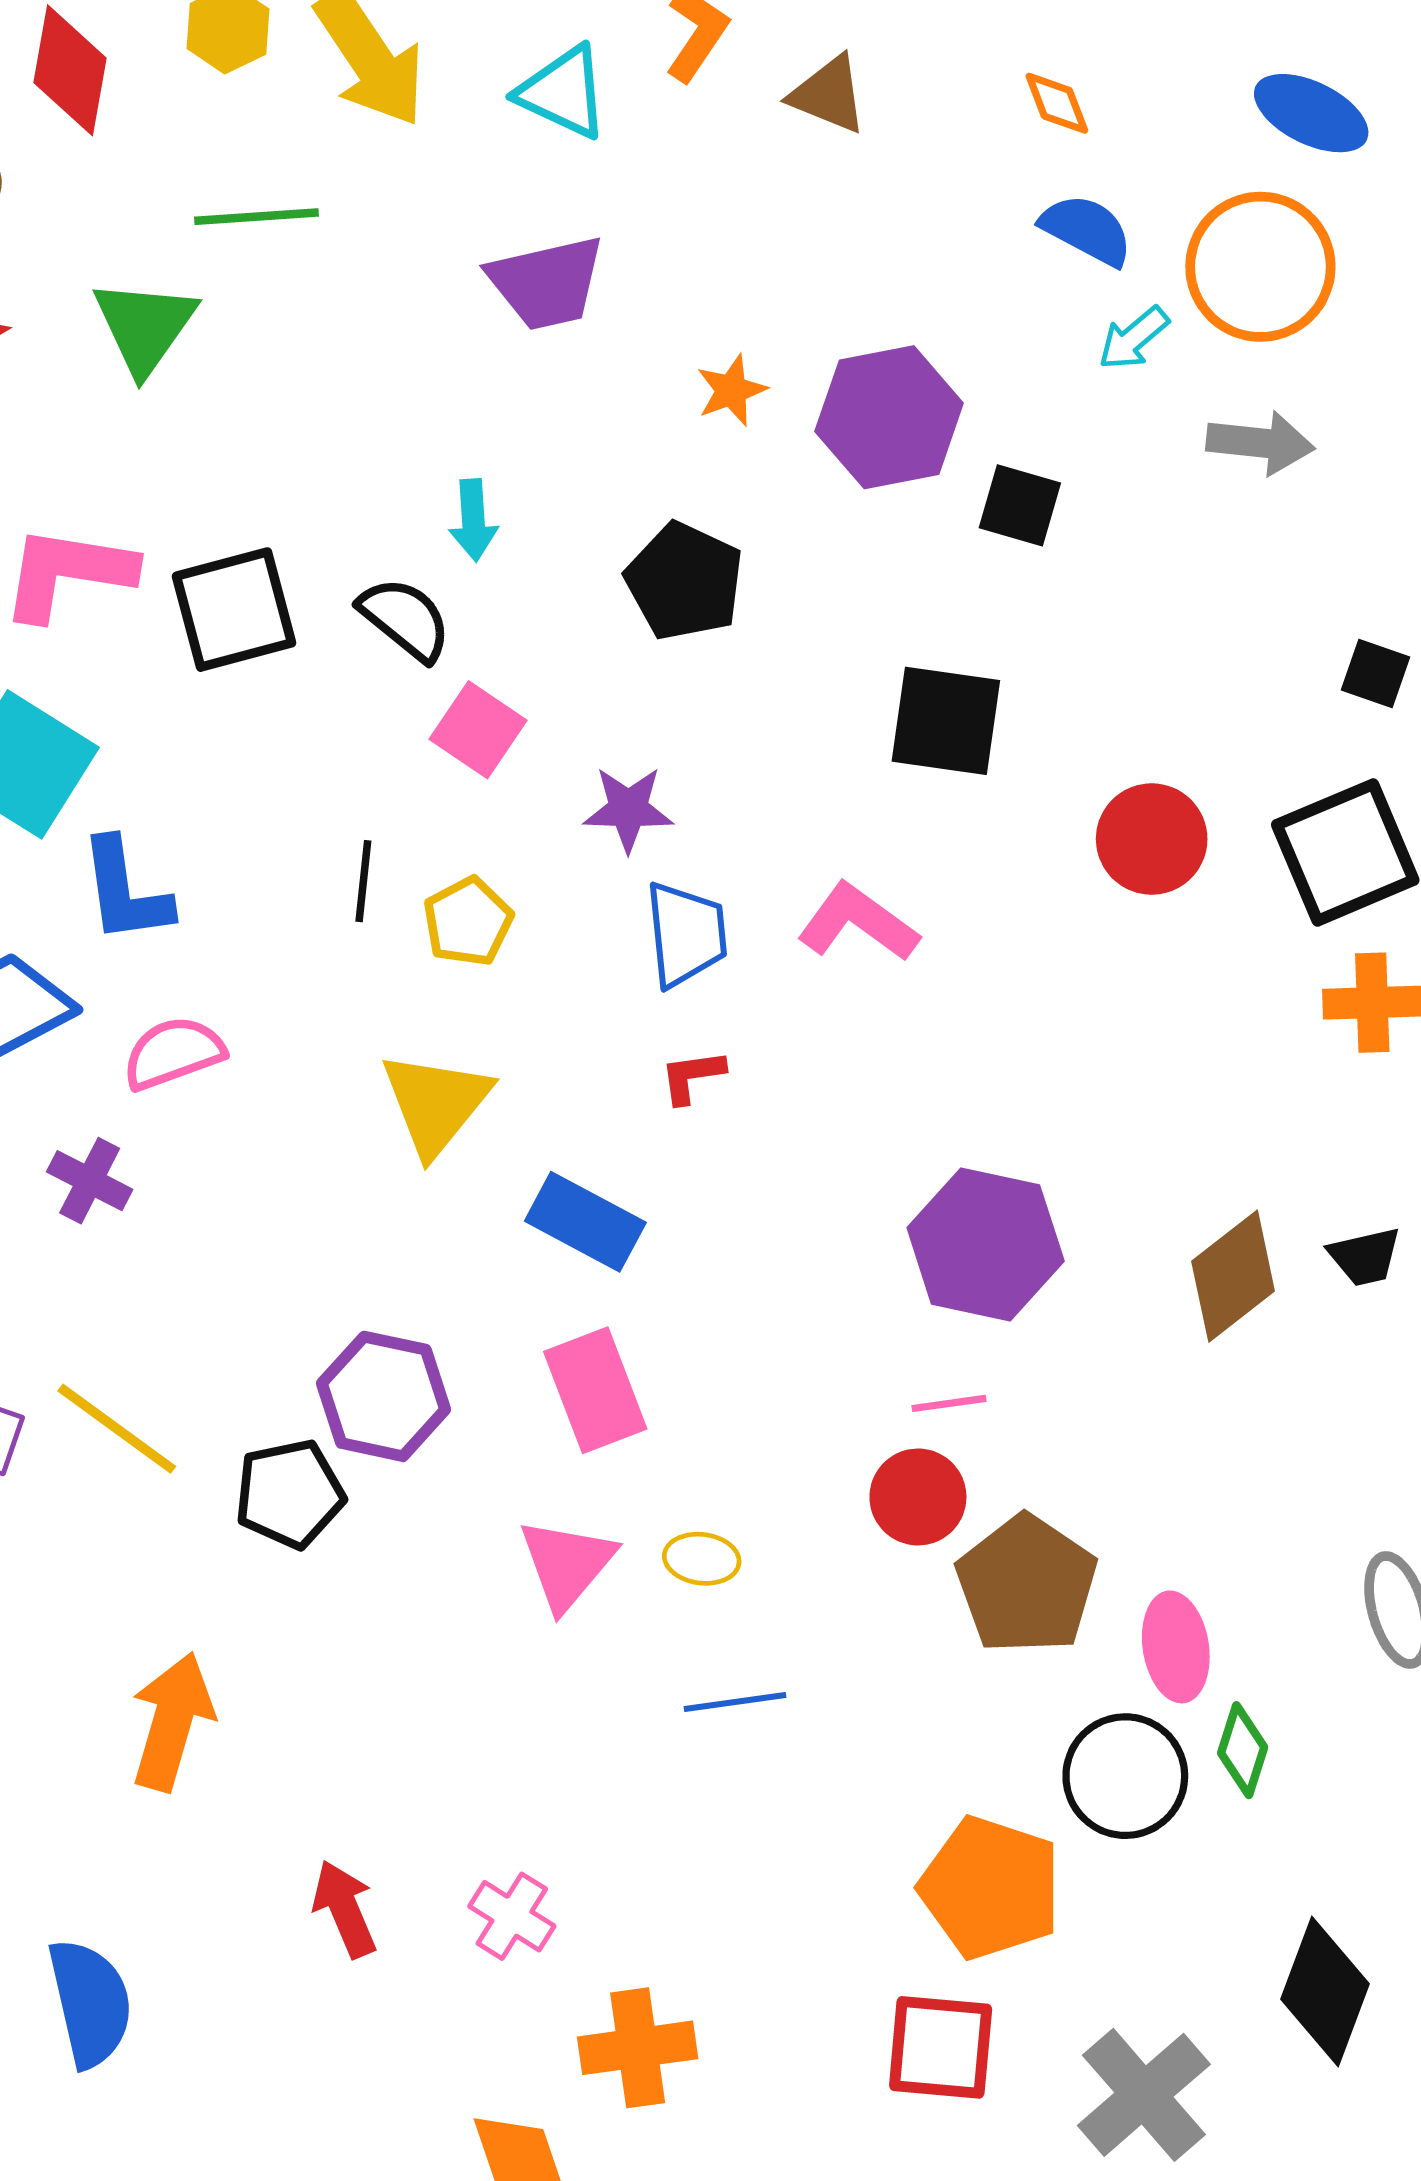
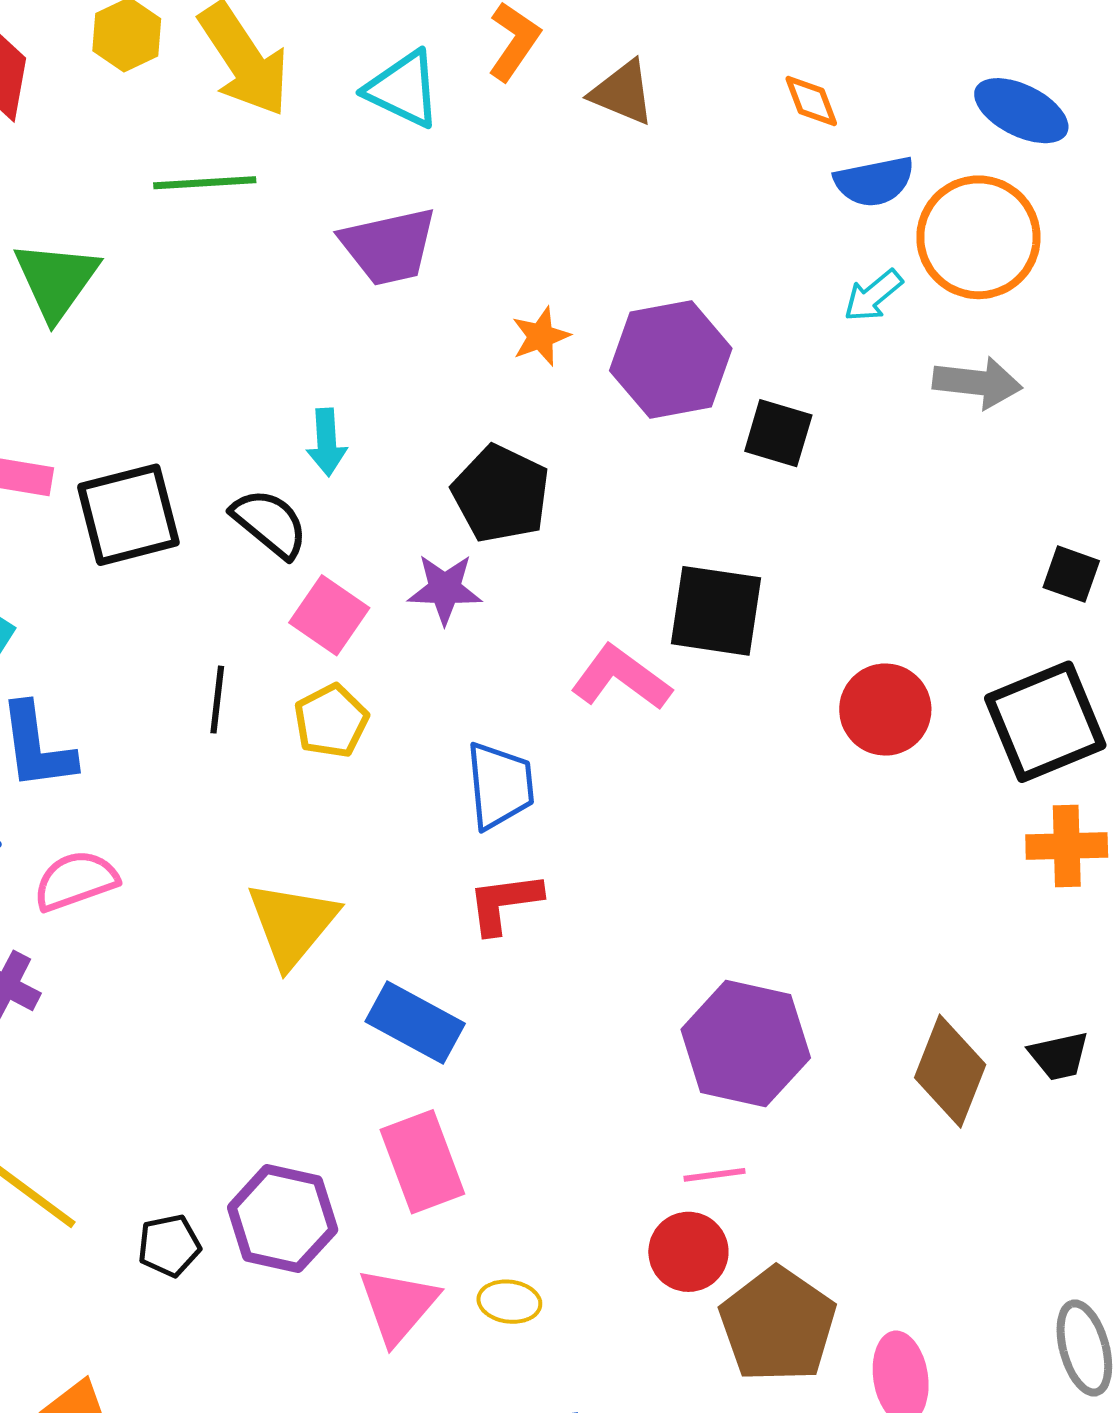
green line: (256, 217) -> (205, 183), moved
blue semicircle: (1087, 230) -> (874, 181), moved, turned 140
purple star: (628, 809) -> (445, 589), moved
black line: (363, 881) -> (217, 700), moved
yellow pentagon: (468, 922) -> (331, 721), moved
pink L-shape: (858, 923) -> (621, 678), moved
red L-shape: (692, 1076) -> (504, 903), size x1.4
brown diamond: (1233, 1276) -> (950, 1071), turned -31
purple hexagon: (384, 1396) -> (283, 1219), moved
black pentagon: (290, 1494) -> (169, 1246), size x0.7

